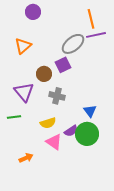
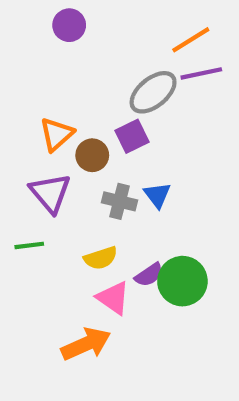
orange line: (91, 19) -> (191, 40), turned 72
orange triangle: (23, 46) -> (57, 134), moved
blue triangle: (90, 111) -> (157, 195), moved
orange arrow: (26, 158) -> (86, 344), moved, size x1.6

